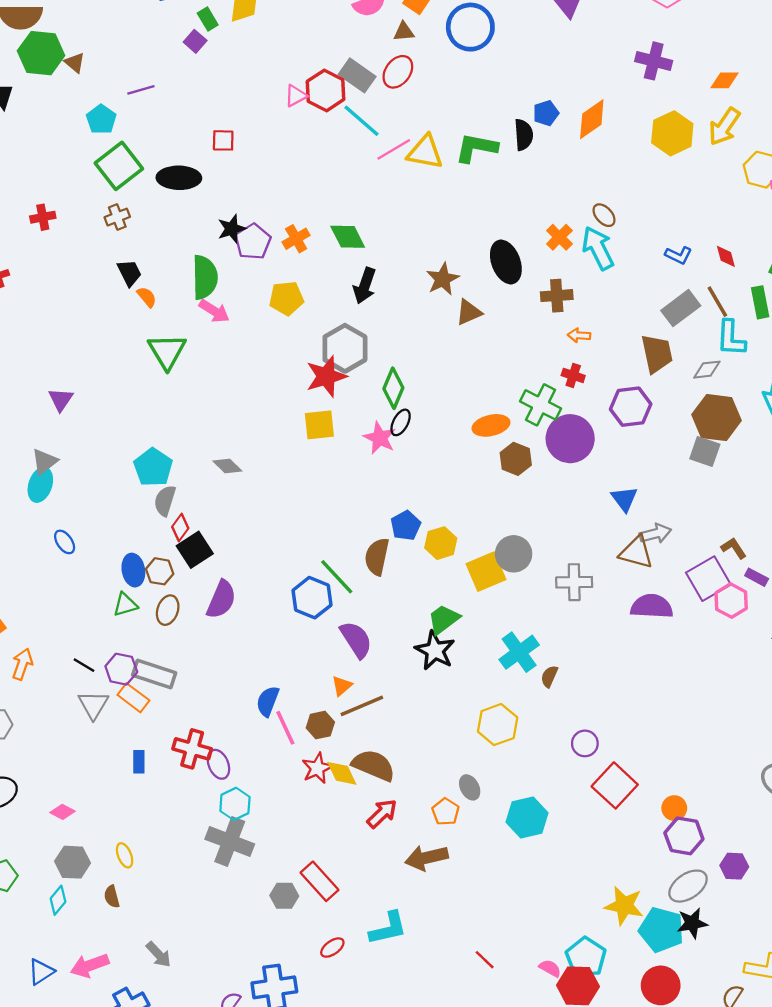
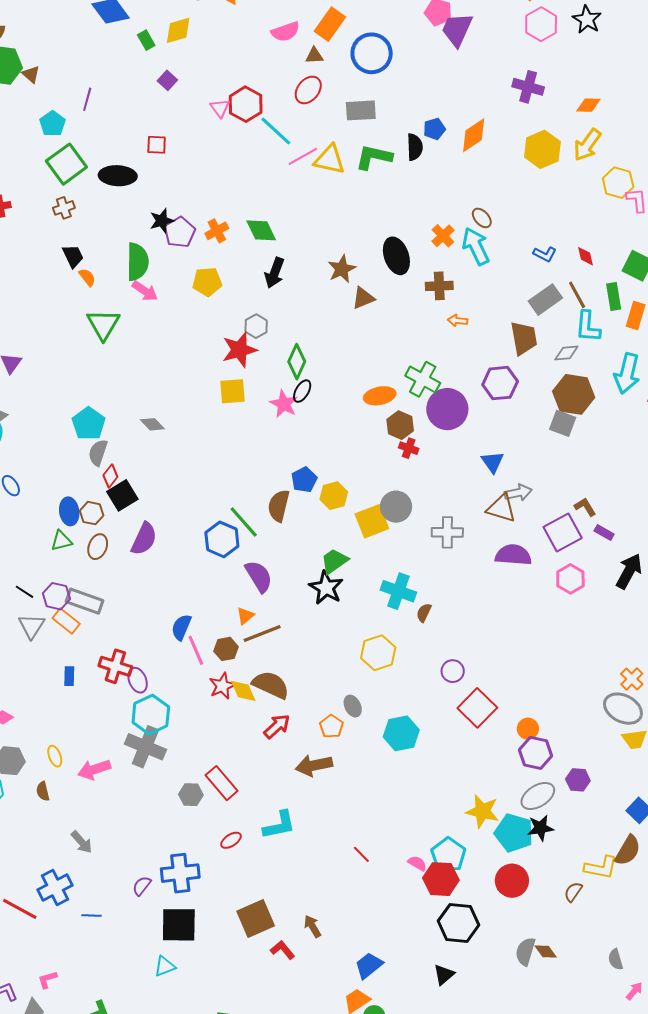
purple square: (195, 41) -> (167, 80), moved
gray rectangle: (357, 75) -> (361, 110), moved, turned -40
purple line: (141, 90) -> (87, 99), turned -60
pink triangle: (296, 96) -> (220, 108), turned -40
gray hexagon: (345, 348) -> (256, 326), size x0.6
red cross: (573, 375) -> (409, 448), moved
pink hexagon: (731, 601) -> (570, 579), moved
cyan cross: (519, 652) -> (398, 591), turned -36
cyan hexagon: (235, 804) -> (151, 715), size x1.4
pink arrow: (90, 966) -> (94, 769), moved

